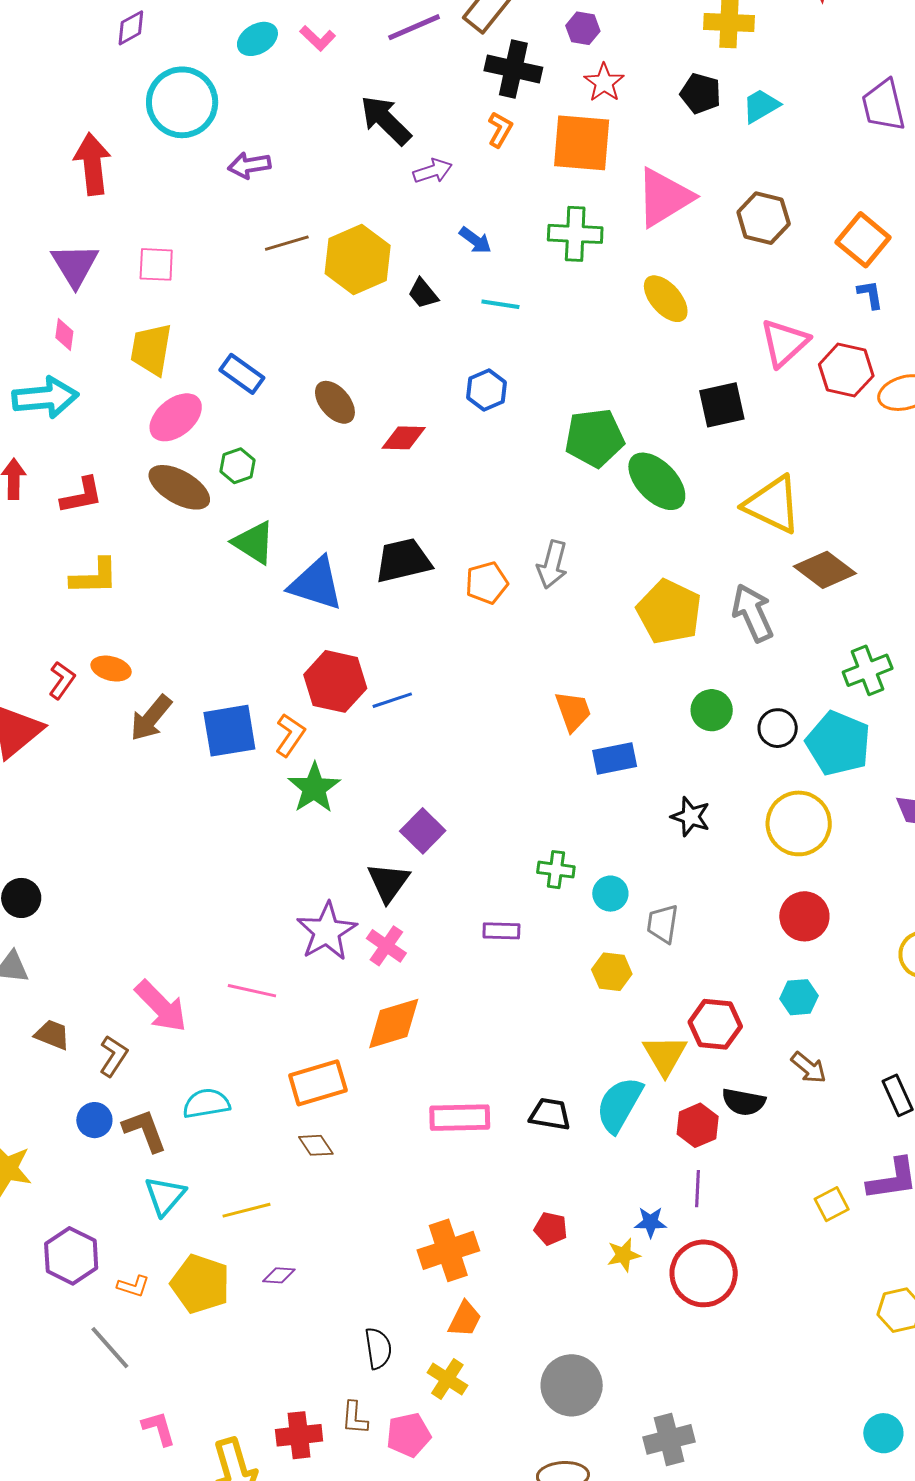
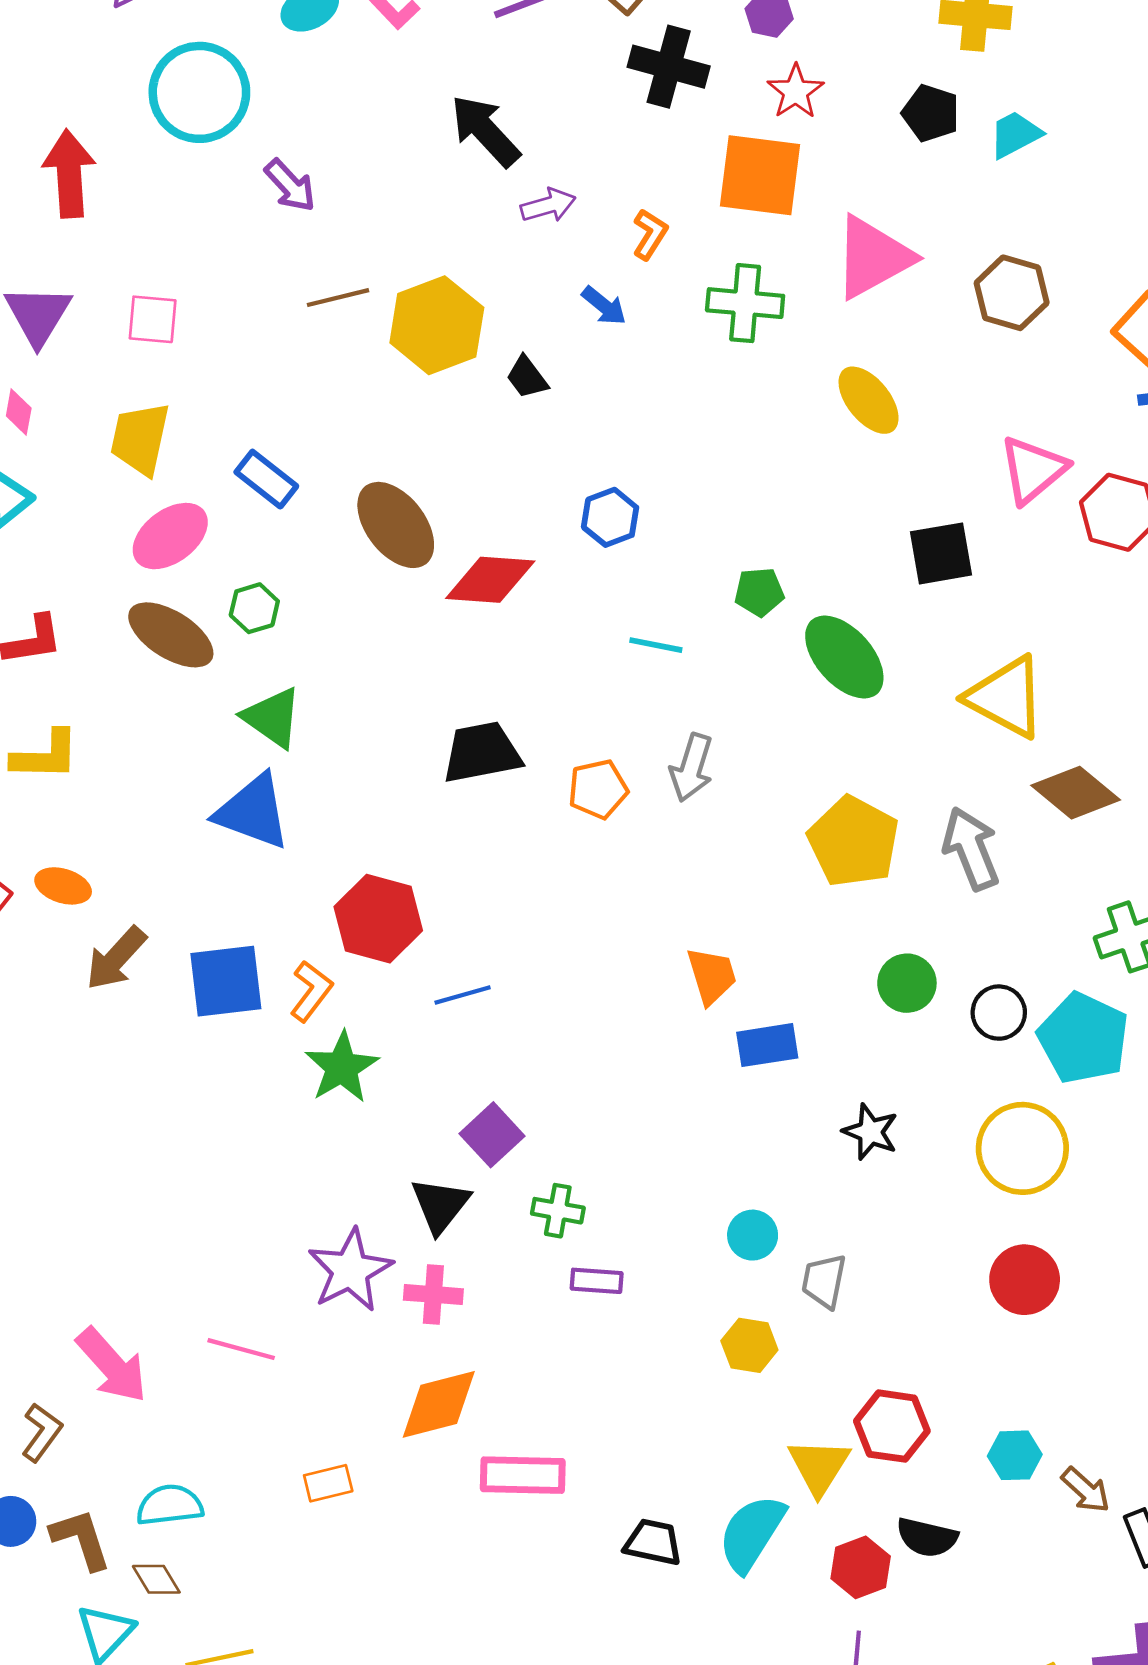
orange L-shape: (500, 130) -> (650, 234), moved
purple arrow: (249, 165) -> (290, 185), turned -126
cyan line: (500, 304) -> (656, 645), moved
brown ellipse: (335, 402) -> (396, 525), size x1.4
red diamond: (404, 438) -> (490, 580), size x1.4
green pentagon: (594, 438) -> (759, 592), size x0.6
blue triangle: (316, 584) -> (253, 812), moved
blue line: (392, 700) -> (463, 995), moved
green cross: (556, 870) -> (558, 1211), moved
pink cross: (386, 946) -> (433, 1294), turned -33
cyan hexagon: (799, 997) -> (1015, 1455), moved
brown arrow: (809, 1068) -> (1086, 1490), moved
orange rectangle: (318, 1083) -> (328, 1483), size x0.6
pink rectangle: (460, 1118) -> (523, 1475), moved
brown diamond: (316, 1145) -> (156, 1579), moved

